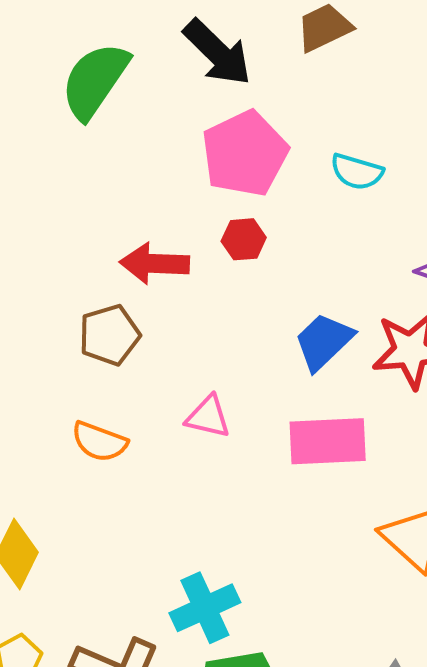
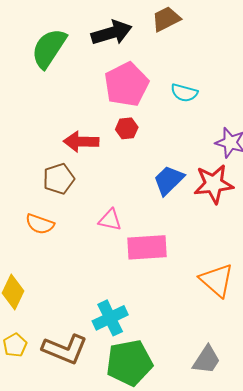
black arrow: (217, 53) -> (112, 33), turned -60
pink rectangle: (328, 441) -> (147, 247), moved
orange semicircle: (99, 442) -> (40, 224), moved

